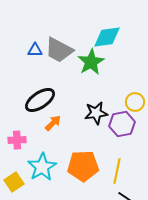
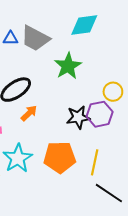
green star: (91, 62) -> (68, 66), moved
black star: (96, 113) -> (78, 117), moved

